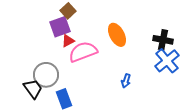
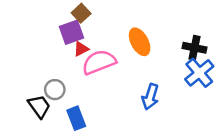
gray circle: (46, 75) -> (55, 90), size x0.7
blue arrow: (126, 81) -> (150, 97), size x1.5

